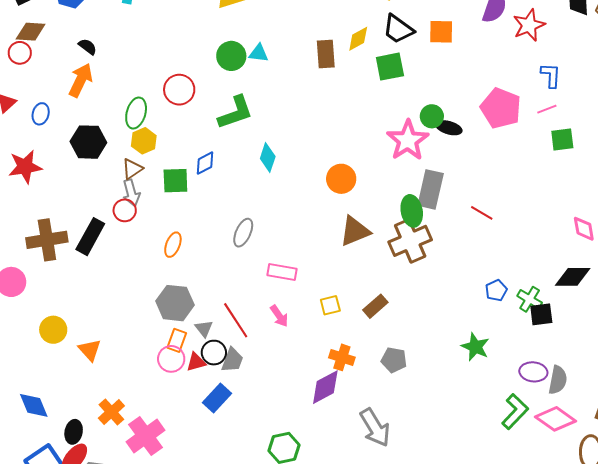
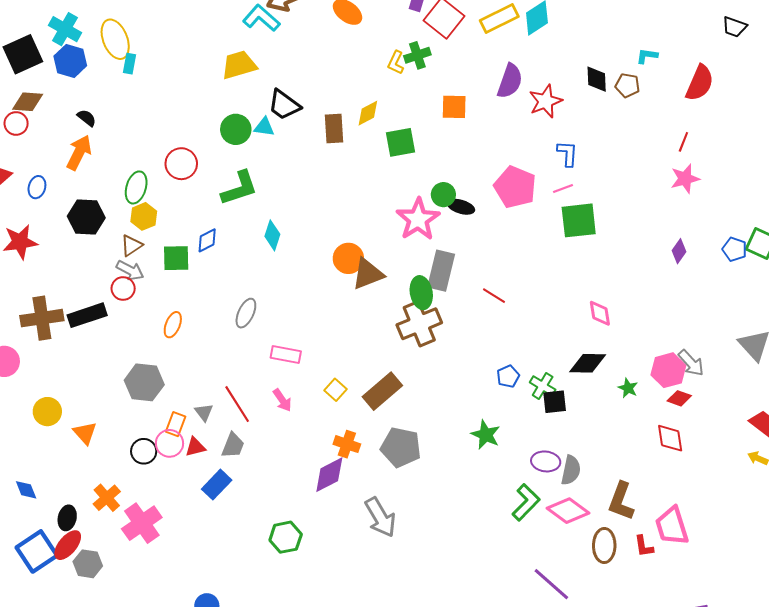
black trapezoid: (398, 29) -> (284, 105), moved
green square: (562, 140) -> (579, 220), size x1.5
gray arrow: (131, 193) -> (130, 270), turned -48
brown triangle: (355, 231) -> (368, 274), moved
black rectangle: (90, 237) -> (87, 315), turned 42
gray hexagon: (175, 303) -> (144, 382), moved
yellow square: (330, 305) -> (336, 390), turned -35
brown rectangle: (375, 306) -> (382, 391), size x1.5
black circle: (214, 353) -> (144, 451), moved
gray pentagon: (394, 360) -> (401, 447), size x1.5
blue diamond: (34, 405) -> (26, 490), size x0.7

